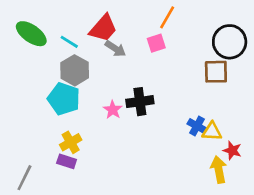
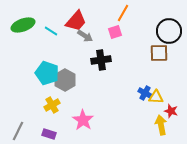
green ellipse: (31, 34) -> (23, 25), turned -55
gray hexagon: (75, 70) -> (65, 80), moved
black cross: (140, 102) -> (101, 60), moved
pink star: (113, 110) -> (83, 120), moved, size x1.5
purple rectangle: (67, 161) -> (49, 134), moved

